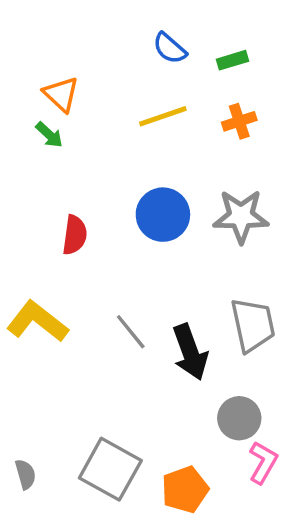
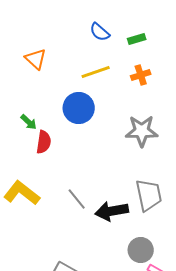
green arrow: (49, 135) -> (29, 122), moved
blue circle: (163, 215) -> (79, 108), moved
black arrow: (190, 352) -> (112, 211), turned 100

